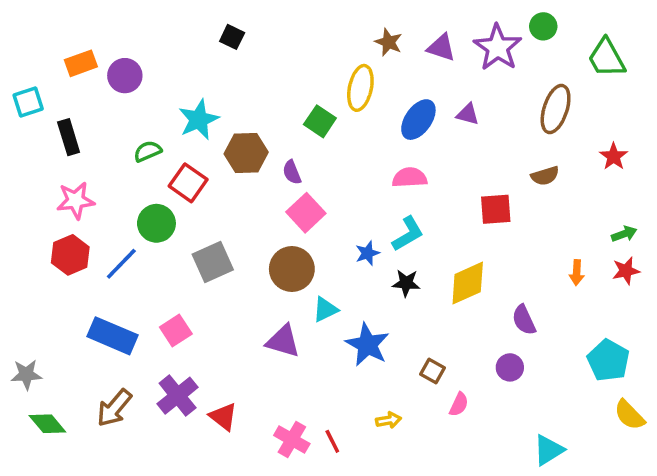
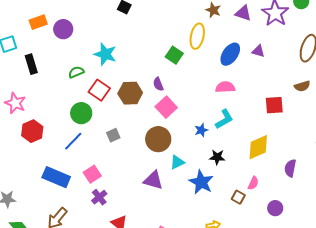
cyan star: (199, 120) -> (105, 54), turned -30
brown hexagon: (246, 153) -> (130, 93), moved
pink star: (76, 200) -> (15, 103), moved, turned 30
gray square: (213, 262) -> (113, 135), size x0.6
blue line: (121, 264) -> (73, 141), moved
black star: (406, 283) -> (217, 157), moved
purple semicircle: (524, 320) -> (290, 168), turned 36
purple circle: (510, 367) -> (275, 208), moved
purple cross: (178, 396) -> (99, 197), moved, size x0.7
pink semicircle: (459, 404) -> (253, 183), moved

